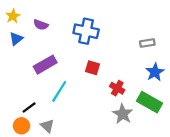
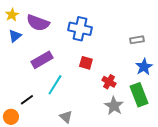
purple semicircle: (41, 25) -> (38, 23), size x1.6
green rectangle: (149, 102) -> (139, 95), turned 40
orange circle: (22, 126) -> (11, 117), moved
gray triangle: (47, 126) -> (66, 117), moved

